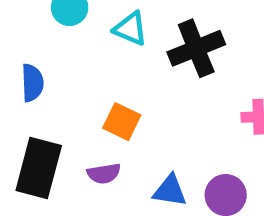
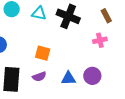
black cross: (196, 48) -> (68, 16), turned -35

